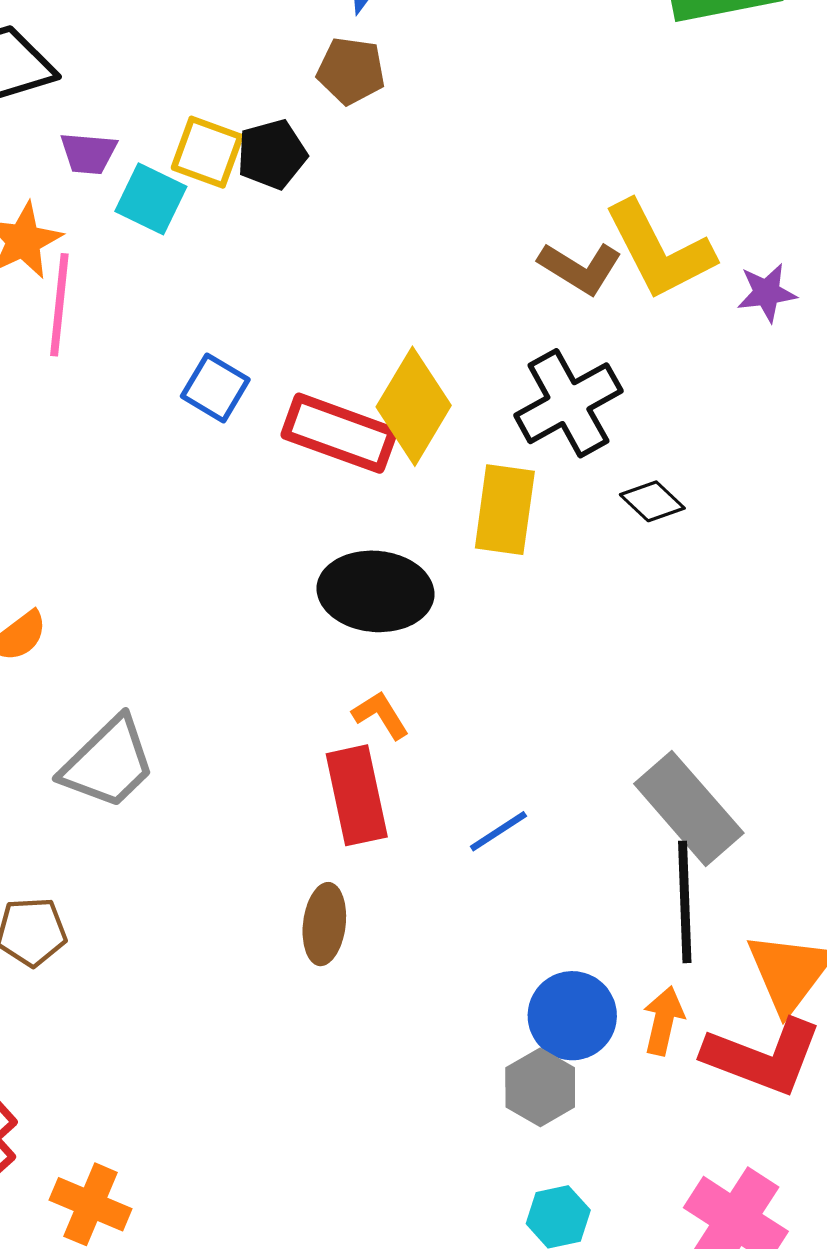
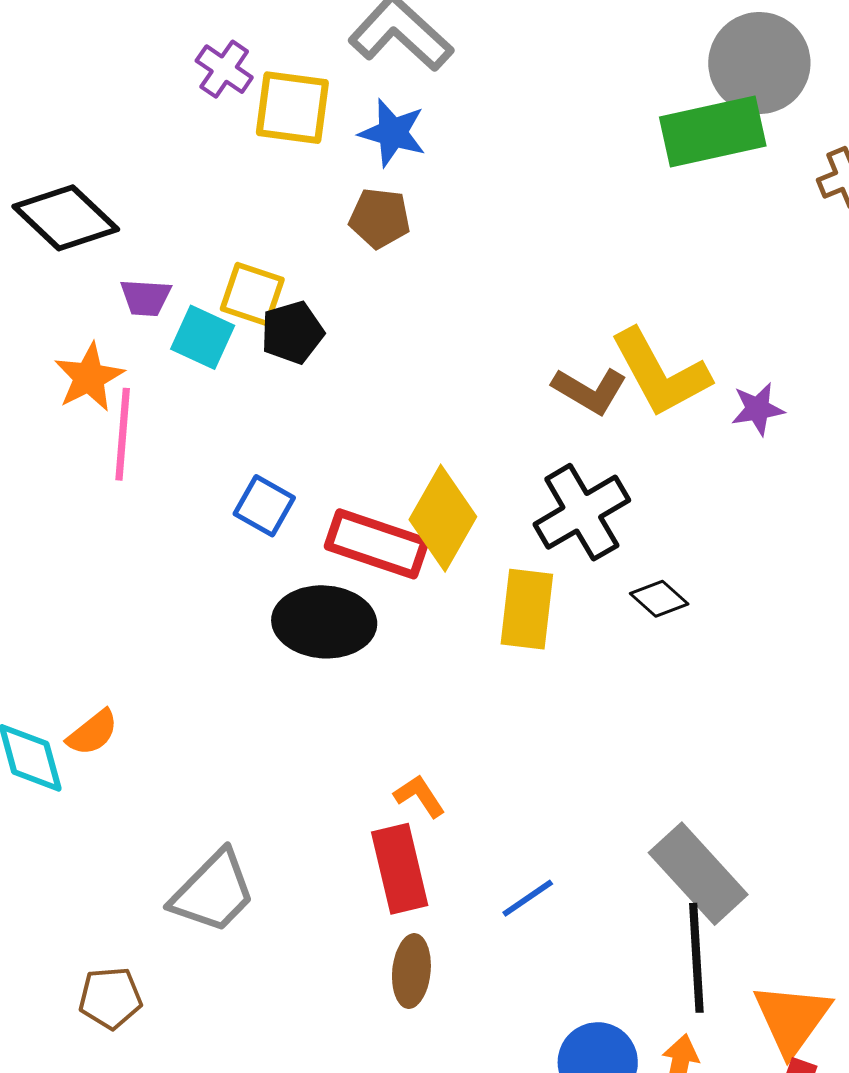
black pentagon: (272, 154) -> (292, 332), moved
black ellipse: (376, 591) -> (324, 622), moved
gray trapezoid: (108, 763) -> (213, 892), moved
brown ellipse: (324, 924) -> (411, 971), moved

